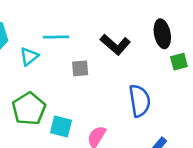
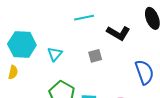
cyan line: (56, 37) -> (84, 18), moved

